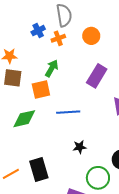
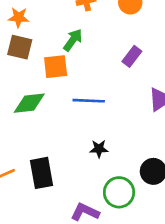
purple rectangle: (97, 76) -> (132, 56), size x0.7

